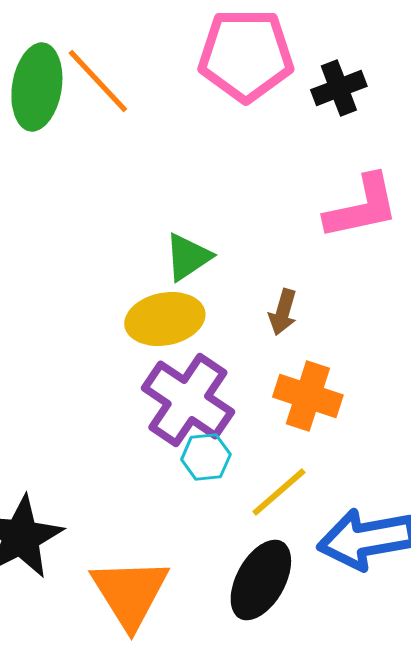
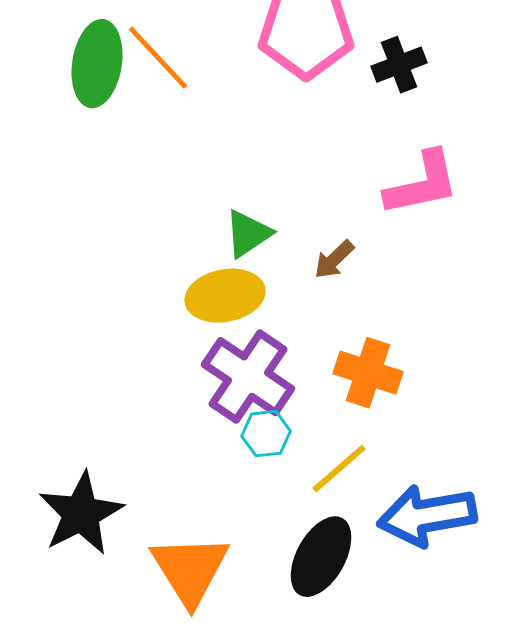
brown arrow: (283, 312) -> (334, 260), moved, turned 30

